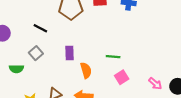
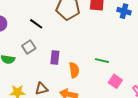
purple rectangle: (69, 53) -> (55, 57), moved
pink square: (122, 77) -> (115, 81), moved, turned -32

